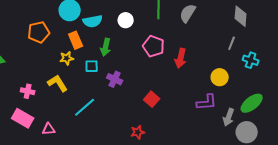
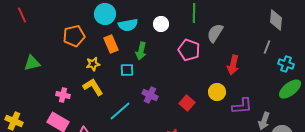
gray semicircle: (188, 13) -> (215, 33), moved
yellow star: (67, 58) -> (93, 64), moved
red arrow: (181, 58) -> (233, 65), moved
yellow circle: (220, 77) -> (217, 92), moved
purple cross: (115, 79) -> (150, 95), moved
green ellipse: (252, 103) -> (290, 89), moved

